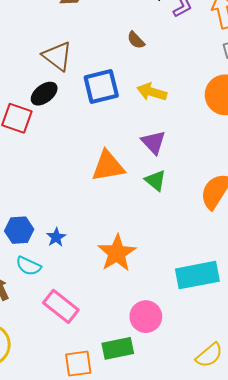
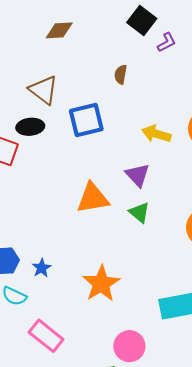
brown semicircle: (136, 40) -> (121, 75), turned 54
yellow arrow: (152, 92) -> (156, 134), moved
black ellipse: (44, 94) -> (30, 127), turned 32

